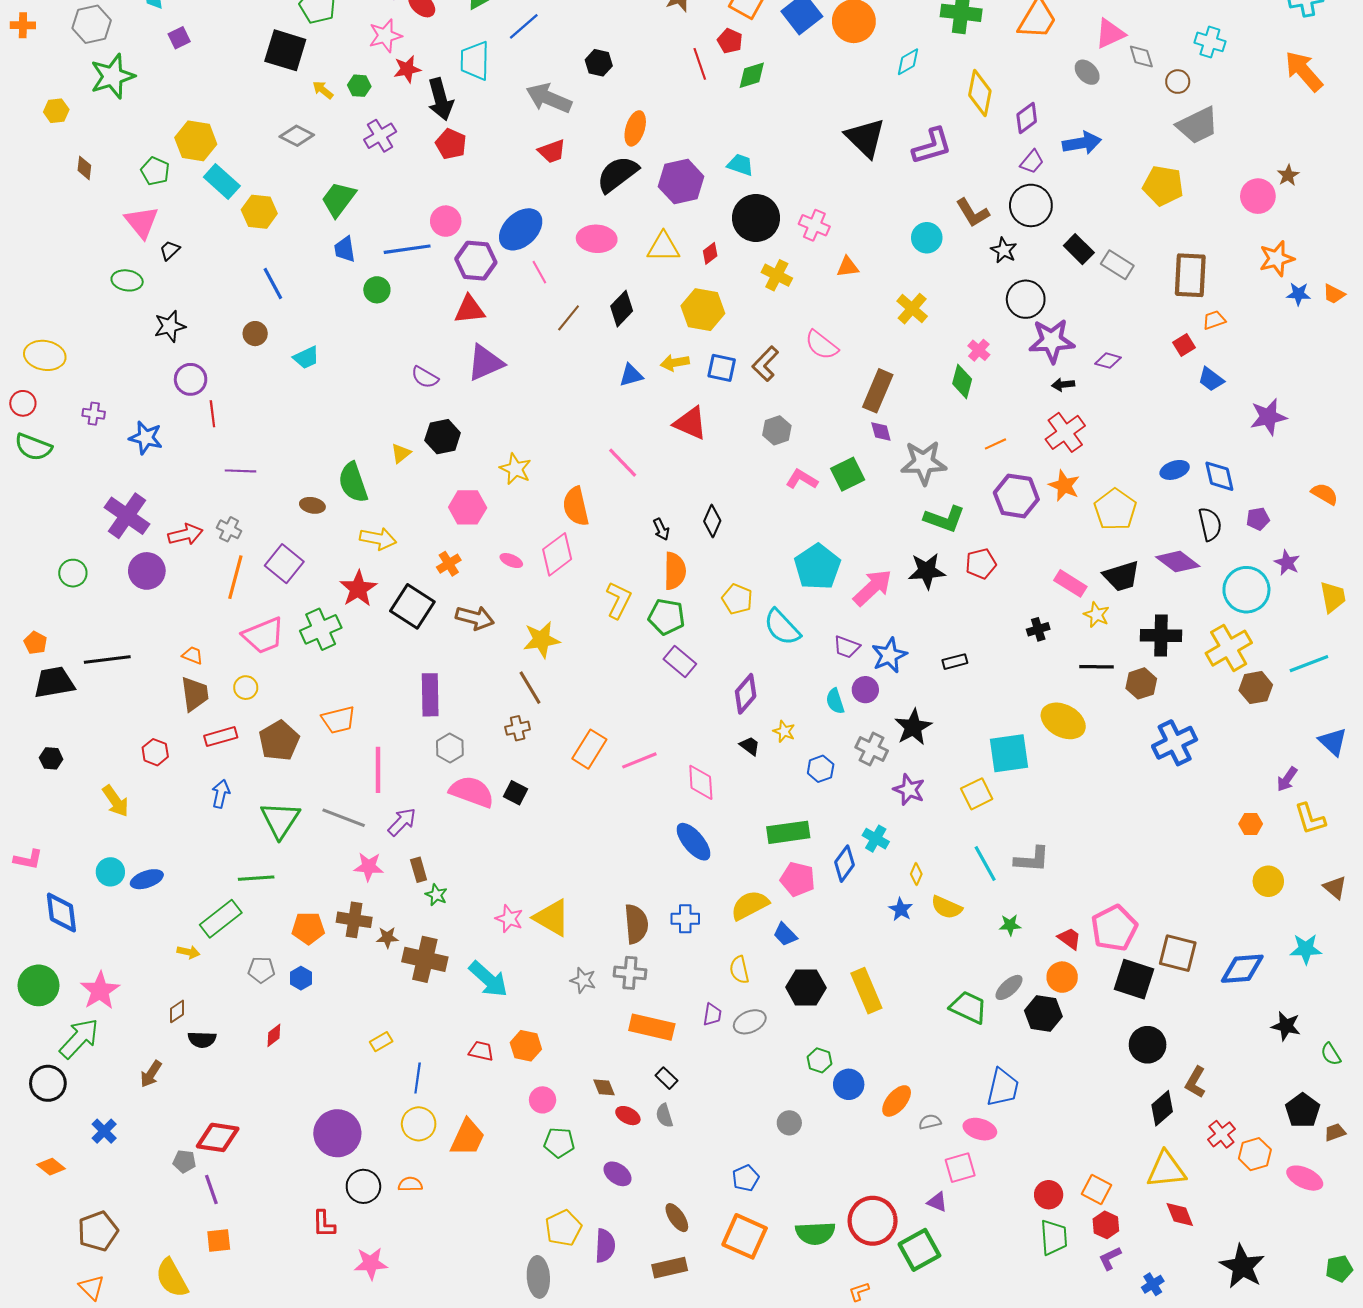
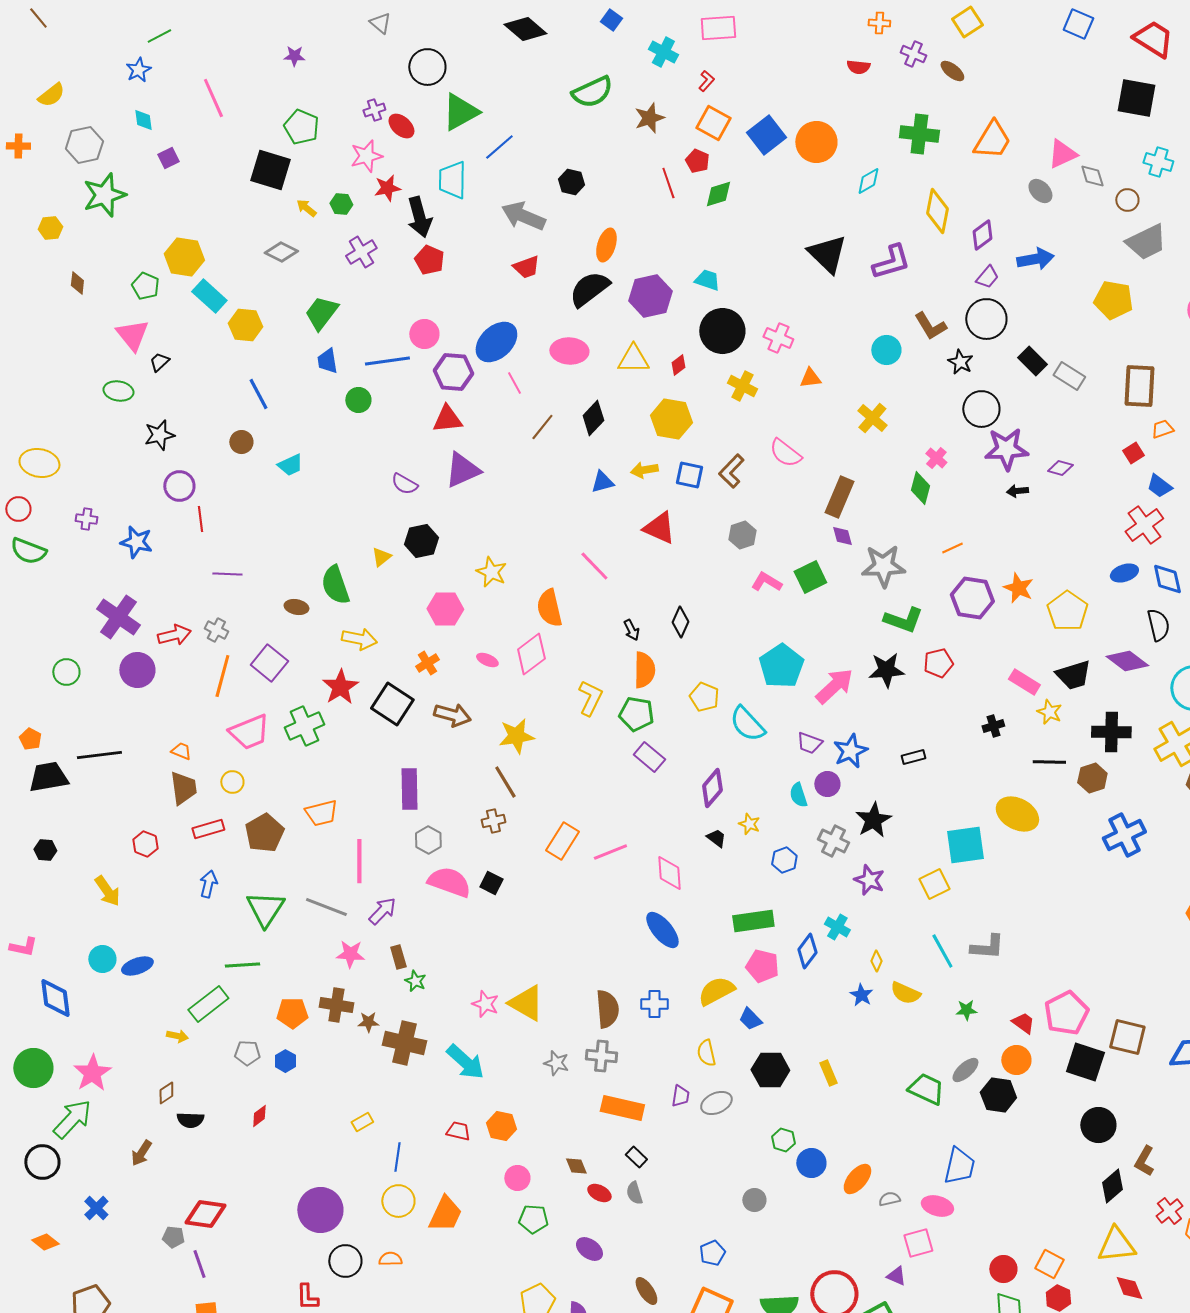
red cross: (1065, 432) -> (1144, 525), moved
yellow rectangle: (866, 991) -> (828, 1073), size x0.6

